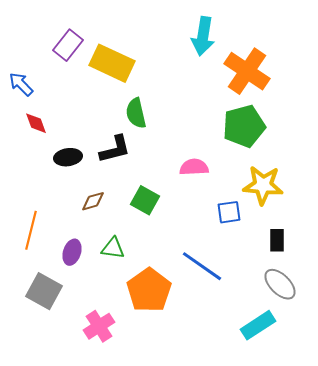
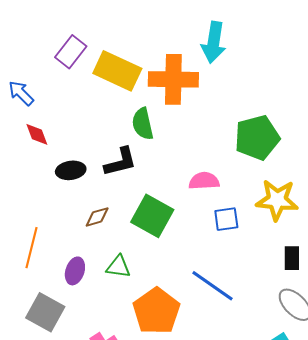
orange cross: (247, 71) -> (173, 79), moved, turned -33
green square: (145, 200) -> (152, 216), size x1.4
blue square: (229, 212) -> (226, 219), moved

